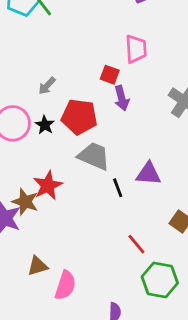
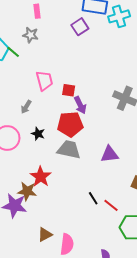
pink trapezoid: (136, 49) -> (44, 81), moved
red pentagon: (79, 117) -> (70, 124), moved
black star: (45, 125) -> (38, 134), moved
black line: (118, 188) -> (93, 198), moved

